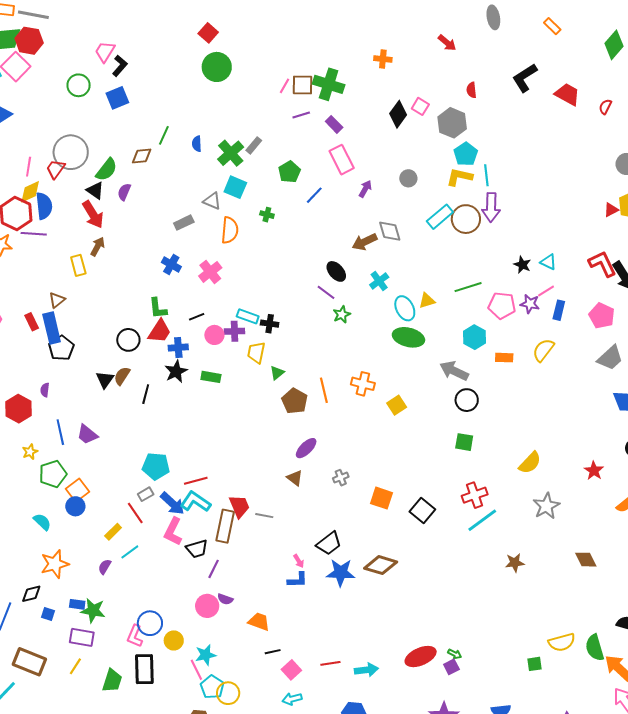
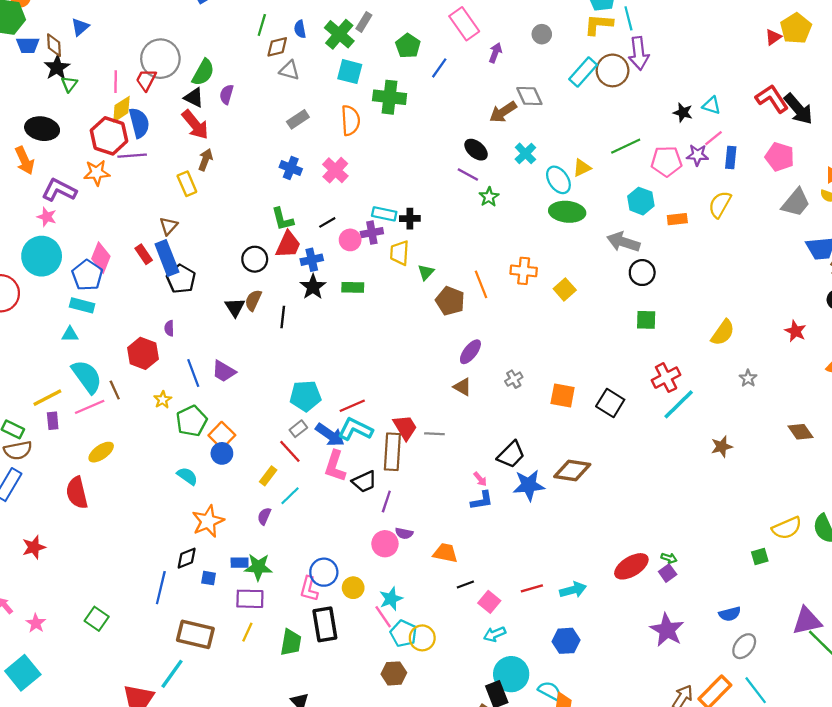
brown diamond: (142, 156) -> (277, 47), moved
gray triangle: (212, 201) -> (289, 70), moved
green cross: (267, 215) -> (390, 97), size x2.0
gray star: (546, 506) -> (748, 378), size x0.6

